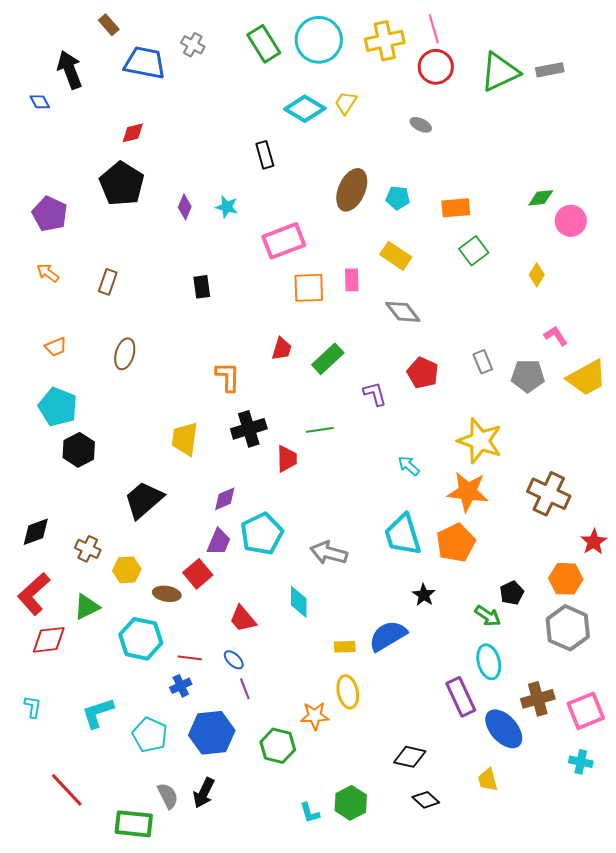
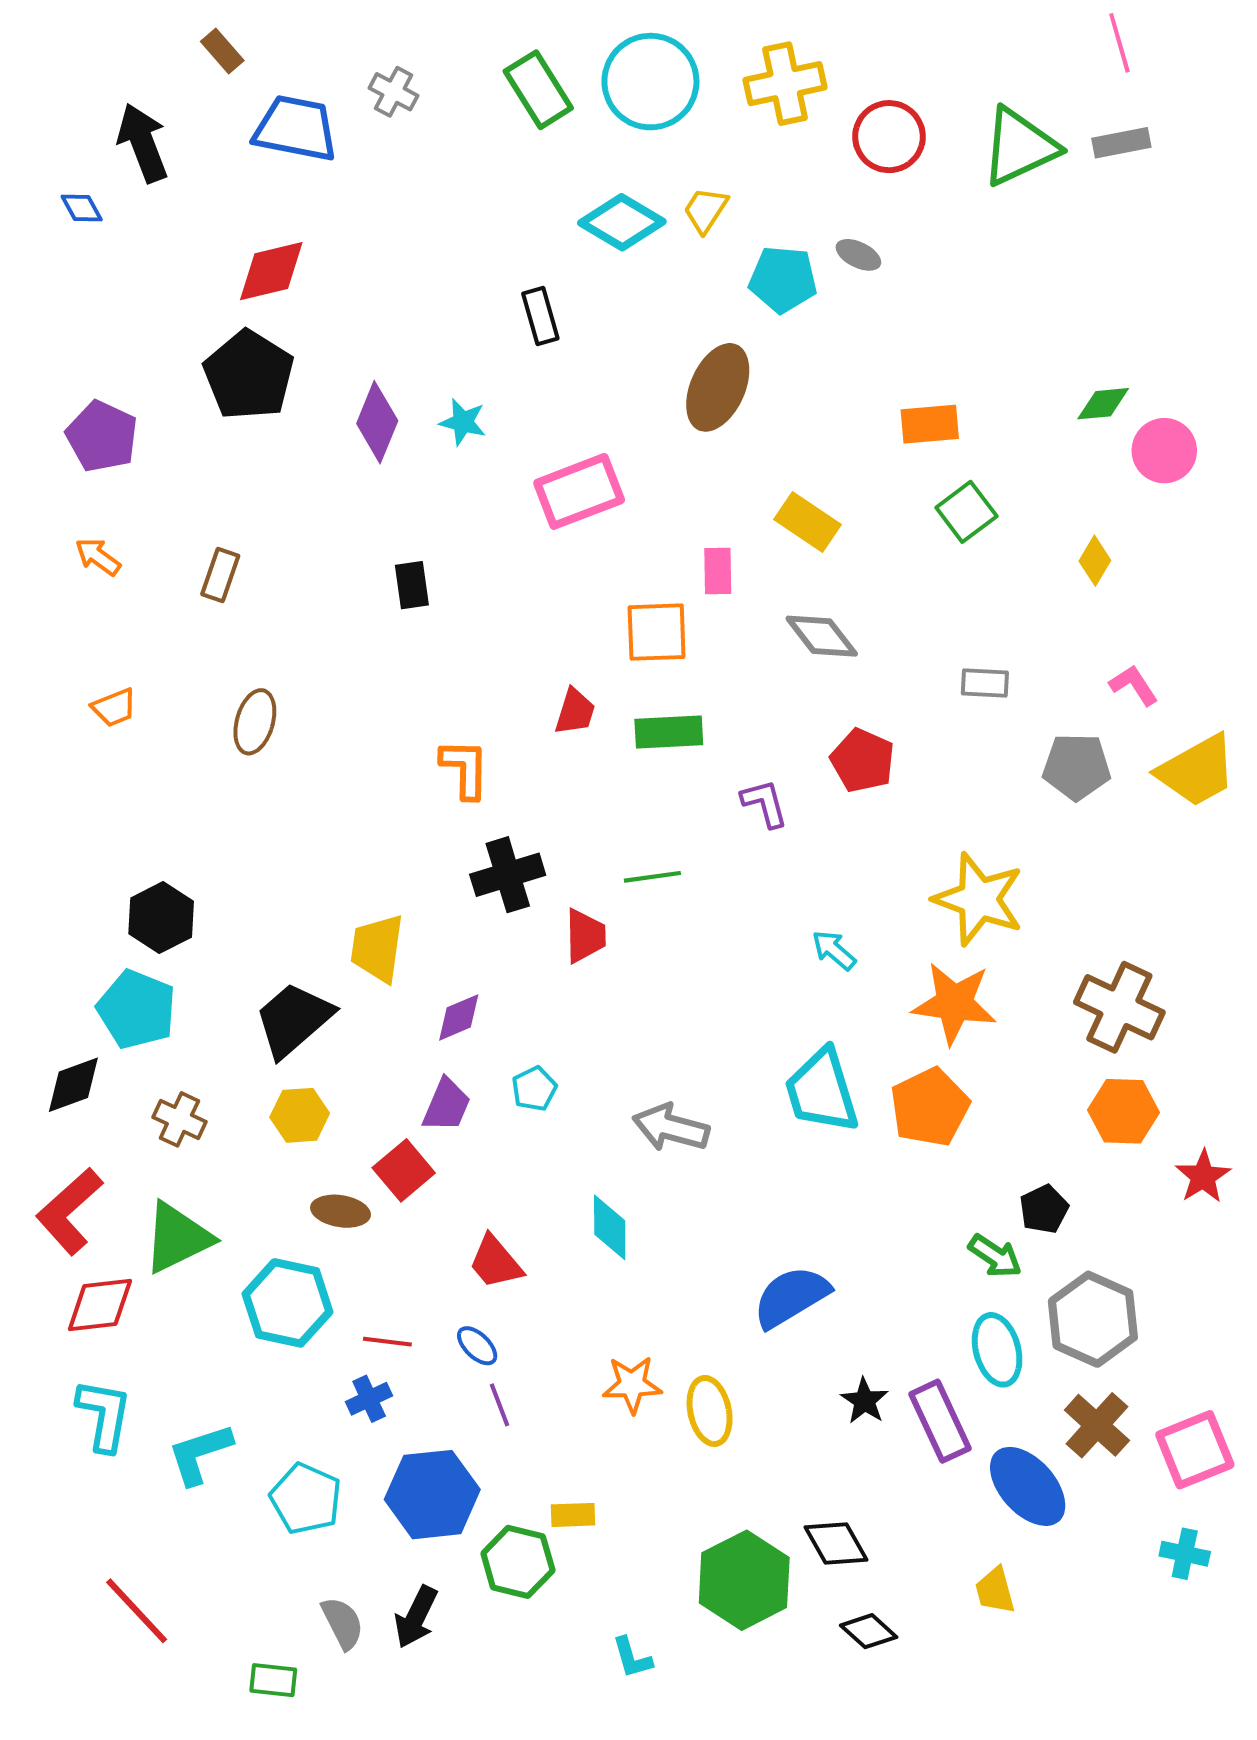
pink line: (434, 29) -> (1119, 43), moved
red diamond: (133, 133) -> (271, 271), size x1.5
cyan pentagon: (398, 198) -> (783, 279), moved, size x1.4
purple diamond: (185, 207) -> (377, 422), size x1.5
orange square: (309, 288) -> (657, 632), moved
green rectangle: (328, 359) -> (669, 732), turned 40
gray rectangle: (483, 362) -> (985, 683), moved, turned -65
cyan pentagon: (58, 407) -> (137, 1009), moved
yellow trapezoid: (185, 439) -> (377, 948), moved
cyan pentagon: (262, 534) -> (534, 1089), size x0.5
red star: (594, 542) -> (1203, 1177), moved
yellow hexagon: (127, 570) -> (300, 1115), moved
orange hexagon: (566, 579) -> (1123, 1111), moved
black star: (424, 595) -> (865, 1401), moved
green triangle: (87, 607) -> (177, 1238), size x1.4
gray hexagon: (568, 628) -> (1093, 1319), moved
yellow rectangle: (345, 647) -> (573, 1515), moved
brown cross: (538, 699) -> (1097, 1425), turned -32
cyan L-shape: (33, 707) -> (104, 1415), moved, size x1.6
orange star: (315, 716) -> (632, 1384), moved
green hexagon: (278, 746) -> (518, 1562), moved
black diamond: (410, 757) -> (836, 1544), turned 48
green hexagon: (351, 803) -> (744, 1580), moved, size x1.4
green rectangle: (134, 824) -> (273, 1680), size x0.6

